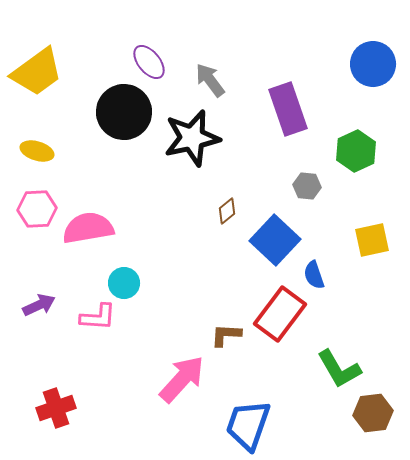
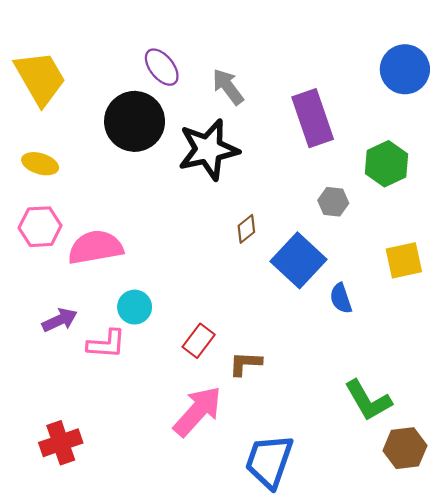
yellow trapezoid: (37, 72) -> (40, 78), turned -84
purple arrow: (39, 305) -> (60, 320), moved
red rectangle: (280, 314) -> (199, 341), moved, size x0.6

